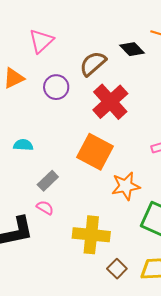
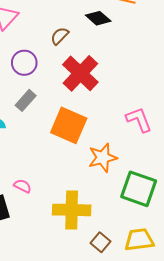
brown semicircle: (93, 64) -> (60, 36), size x0.7
gray rectangle: (48, 181) -> (26, 100), moved

